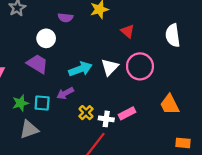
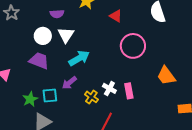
white triangle: (110, 67) -> (66, 35), moved
pink rectangle: (127, 113) -> (129, 91), turned -63
white cross: (106, 119) -> (109, 88), moved, turned 32

